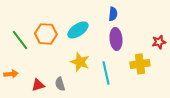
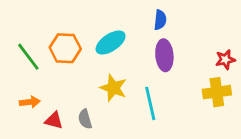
yellow cross: (140, 64) -> (217, 92), moved
orange arrow: (11, 74) -> (30, 102), moved
red triangle: (38, 85) -> (54, 120), turned 32

